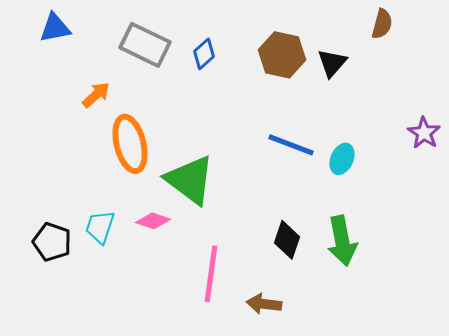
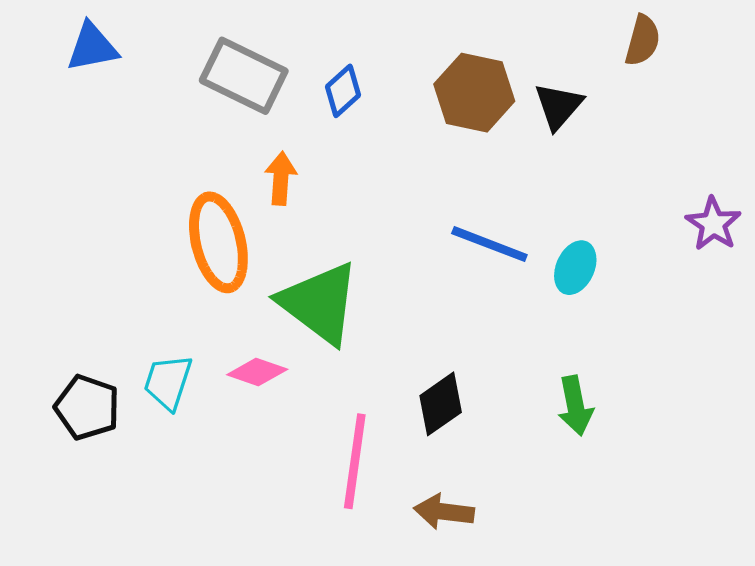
orange arrow: (96, 95) -> (281, 178), moved, turned -44
black diamond: (287, 240) -> (441, 404), moved, turned 36
green arrow: (342, 241) -> (575, 406), size x0.7

